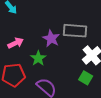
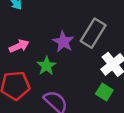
gray rectangle: (75, 31) -> (93, 33), turned -65

